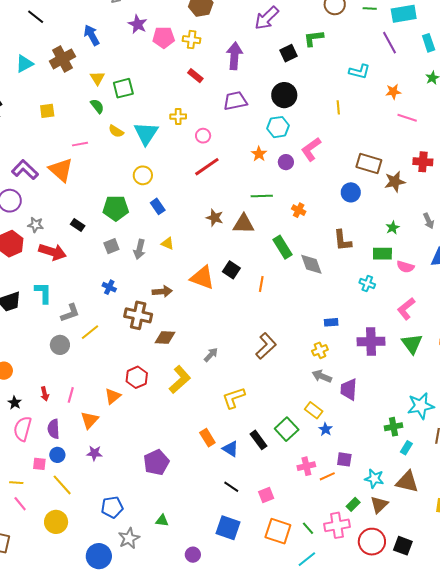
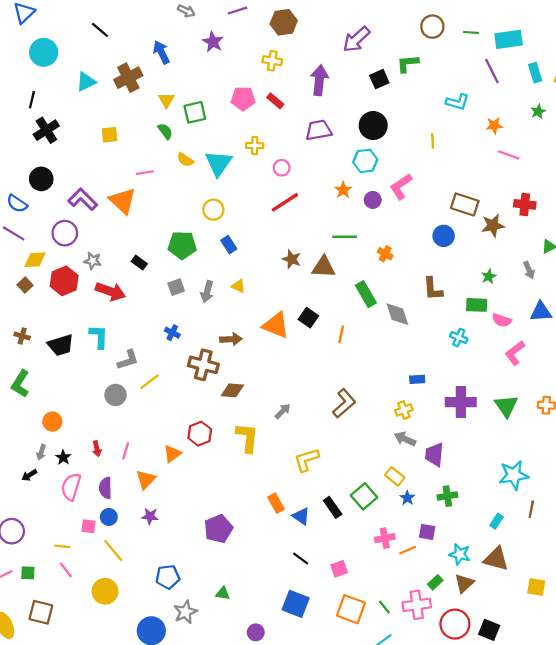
pink pentagon: (164, 37) -> (243, 99), moved
pink L-shape: (406, 309) -> (515, 353), moved
yellow L-shape: (180, 380) -> (247, 438), turned -44
green cross: (394, 427) -> (447, 496), moved

